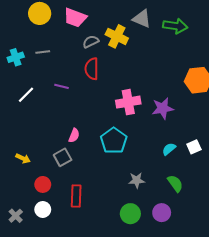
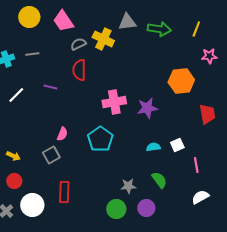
pink trapezoid: (75, 18) -> (63, 21), turned 35
gray triangle: (142, 19) -> (127, 22), turned -30
cyan semicircle: (169, 149) -> (153, 147), turned 32
gray star: (137, 180) -> (128, 186), moved
red circle: (43, 184) -> (14, 181), moved
white circle: (43, 209) -> (32, 205), size x1.5

